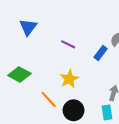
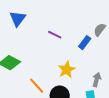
yellow star: (69, 79) -> (67, 70), moved

